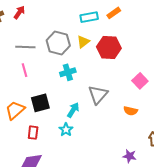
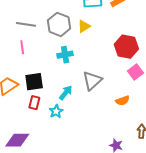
red hexagon: (109, 48) -> (126, 47), moved
orange semicircle: (131, 111) -> (123, 101), turned -40
red rectangle: (33, 133) -> (34, 103), moved

